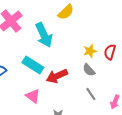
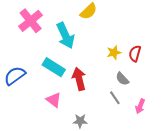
gray semicircle: (89, 70) -> (122, 79), moved
red arrow: (57, 76) -> (79, 79), turned 100

